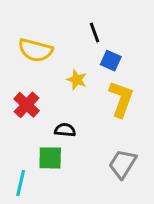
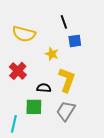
blue square: (111, 61) -> (75, 41), turned -32
yellow L-shape: (121, 99) -> (67, 80), moved
gray trapezoid: (123, 164) -> (66, 111), moved

